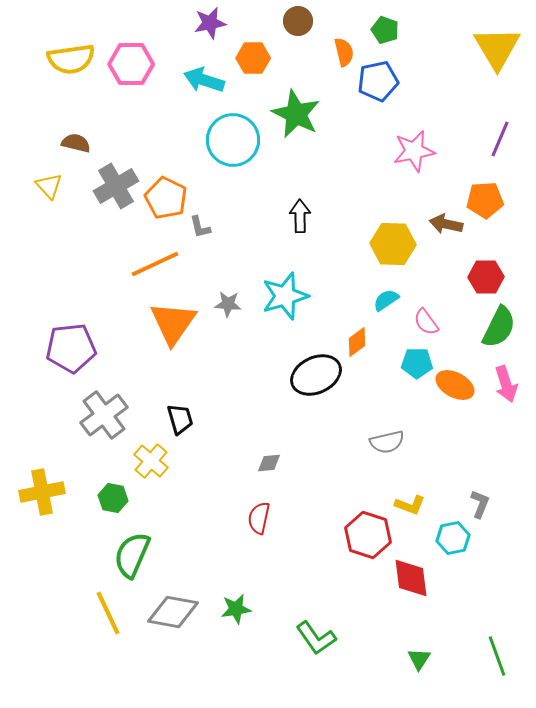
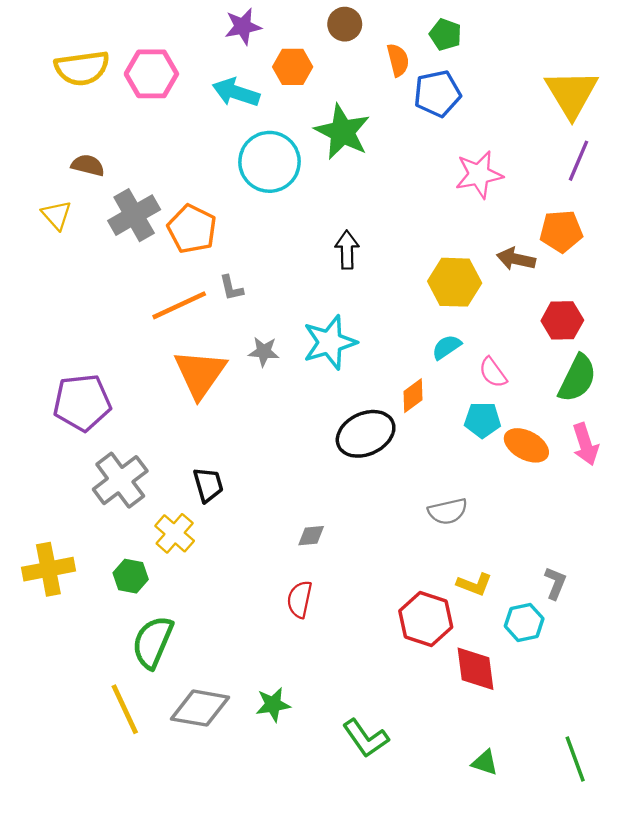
yellow triangle: (497, 48) -> (572, 94), moved
gray L-shape: (200, 227) -> (231, 288), moved
green triangle: (419, 659) -> (485, 762), turned -45

